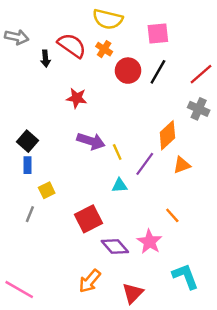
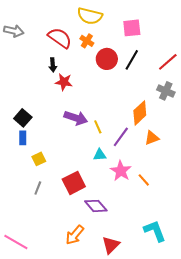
black arrow: (45, 59) -> (53, 65), moved
gray line: (30, 214) -> (38, 188), moved
pink star: (150, 242) -> (121, 171), moved

